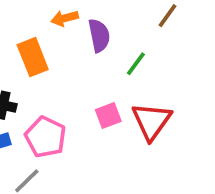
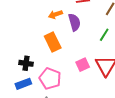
orange rectangle: (33, 57) -> (53, 42), moved
green line: (136, 64) -> (104, 35), moved

